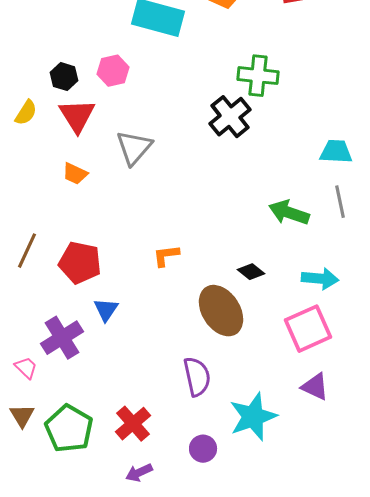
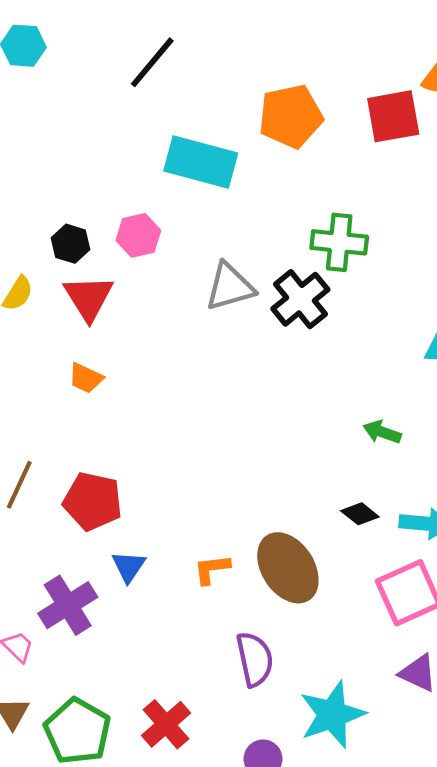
gray triangle: (134, 148) -> (230, 287), moved, turned 33
green arrow: (289, 213) -> (382, 432), size x0.7
orange L-shape: (166, 256) -> (212, 569), moved
black diamond: (251, 272) -> (360, 514), moved

